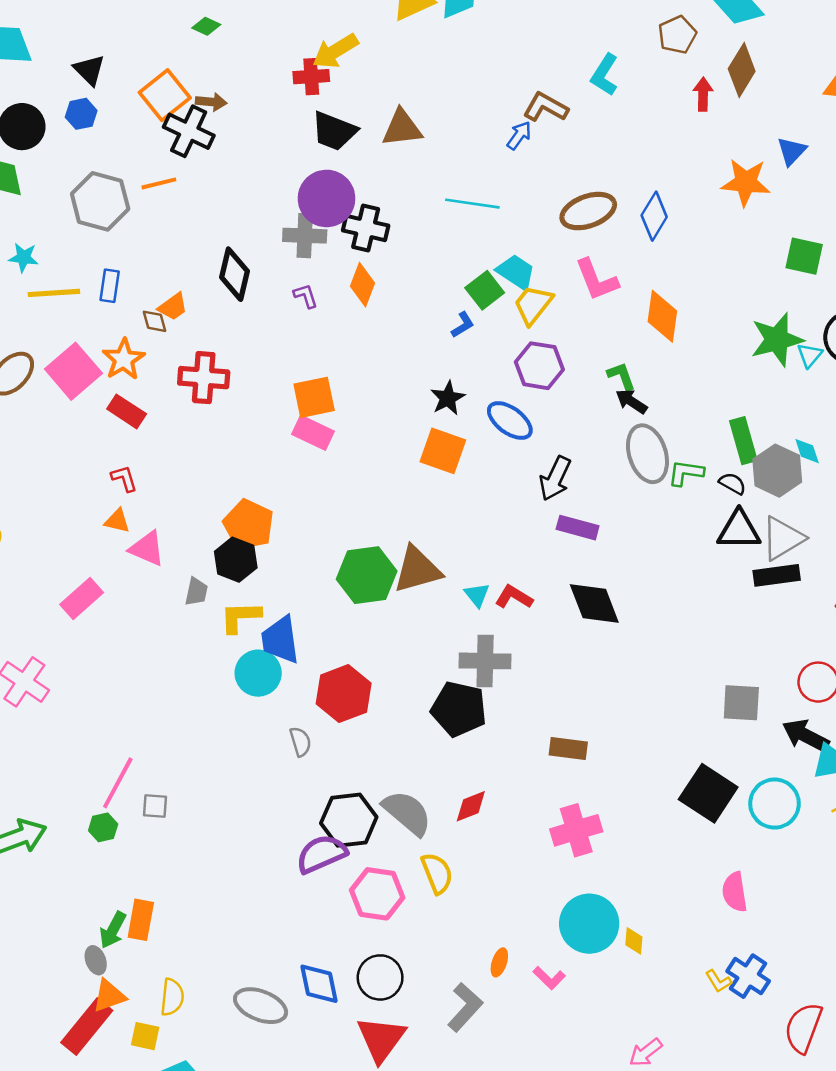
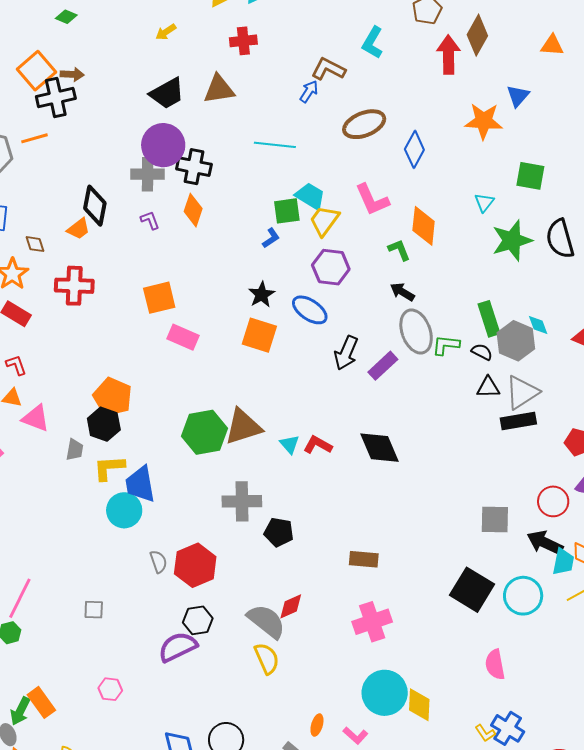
yellow arrow: (335, 51) -> (166, 32), size x0.6
red cross: (311, 77) -> (243, 41), moved
red arrow: (703, 94) -> (449, 55), size x1.5
black cross: (189, 131) -> (56, 98), turned -36
black trapezoid: (334, 131) -> (167, 93), turned -48
brown ellipse: (588, 211) -> (364, 124), moved
green square: (485, 290) -> (287, 211), turned 32
orange trapezoid: (173, 307) -> (79, 229), moved
cyan triangle: (810, 355) -> (484, 203), moved
green L-shape: (621, 376) -> (399, 250), moved
pink rectangle: (313, 433) -> (183, 337), moved
purple rectangle: (578, 528) -> (383, 366), moved, turned -56
black triangle: (739, 530) -> (488, 387), size x0.7
gray cross: (485, 661) -> (242, 501), moved
red hexagon: (344, 694) -> (195, 565), moved
black pentagon: (459, 709) -> (279, 532), size x0.7
gray square: (155, 806) -> (94, 610), moved
gray semicircle: (407, 813) -> (266, 621), moved
black hexagon: (349, 820) -> (198, 620), size x0.7
pink hexagon: (377, 894) -> (110, 689), moved, size x0.6
orange rectangle: (141, 920) -> (41, 702), turned -44
yellow diamond: (634, 941) -> (419, 705), size x1.6

